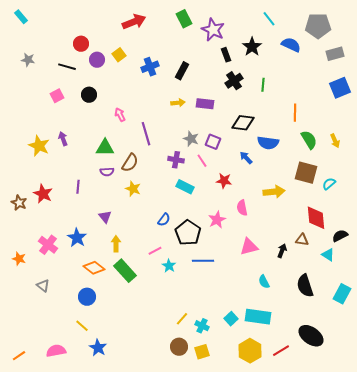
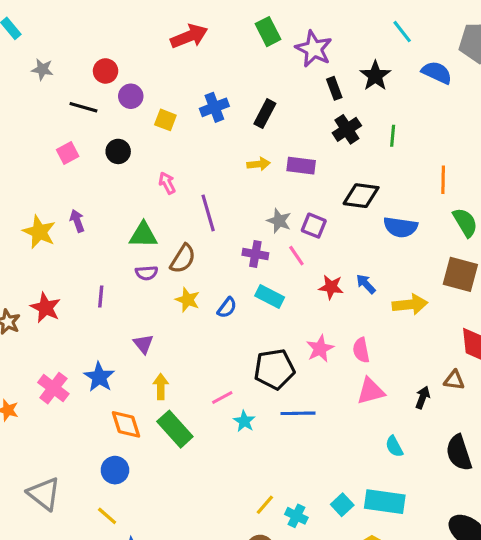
yellow square: (119, 55) -> (165, 120), moved, turned -32
gray star: (28, 60) -> (42, 69), moved
blue arrow: (246, 158) -> (366, 284), moved
pink semicircle: (242, 208) -> (361, 350), moved
blue semicircle: (164, 220) -> (227, 308), moved
black pentagon: (188, 233) -> (274, 369), turned 30
orange diamond: (94, 268) -> (126, 424), turned 35
gray triangle: (43, 286) -> (44, 494), moved, size x1.6

